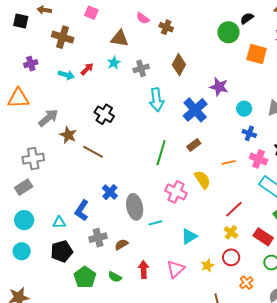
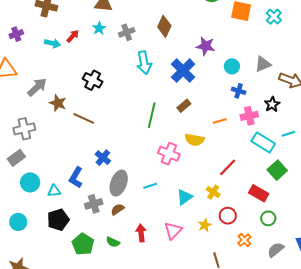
pink cross: (259, 159) -> (249, 116), turned -30
yellow semicircle: (202, 180) -> (194, 140), turned 138
gray ellipse: (135, 207) -> (119, 183), moved, turned 35
cyan circle: (24, 220) -> (30, 182), moved
yellow cross: (231, 232) -> (213, 192), moved

